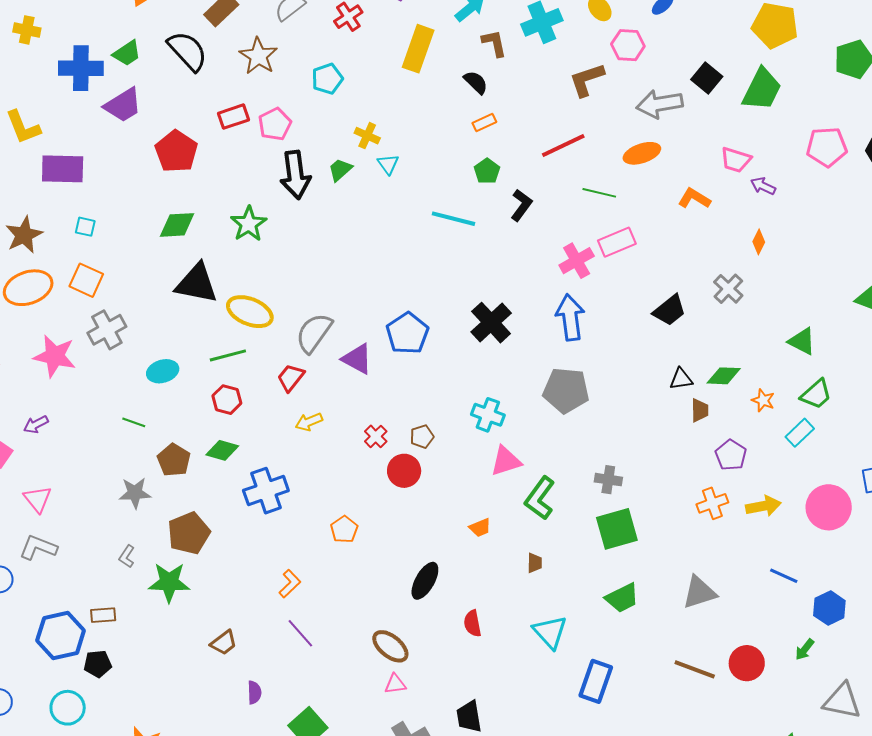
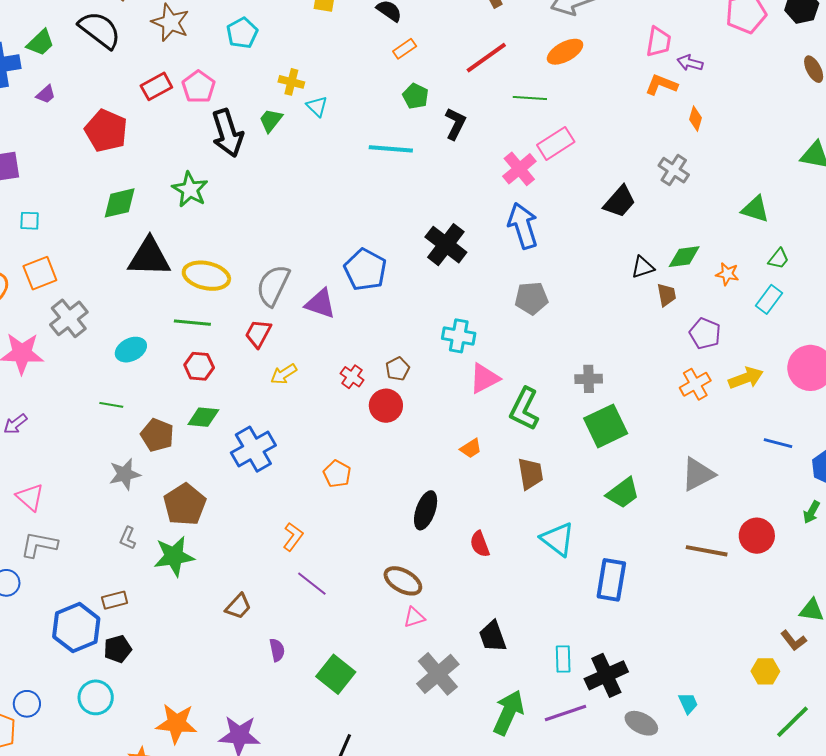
purple trapezoid: (123, 105) -> (46, 94), size x0.5
pink trapezoid: (736, 160) -> (659, 42), turned -88
orange L-shape: (694, 198) -> (661, 85), moved
orange square: (86, 280) -> (40, 273), turned -36
green line: (228, 355) -> (192, 323), turned 30
gray pentagon: (566, 390) -> (531, 298), size x0.7
green trapezoid: (816, 394) -> (778, 259), size x0.7
brown trapezoid: (535, 563) -> (530, 474), size x1.6

